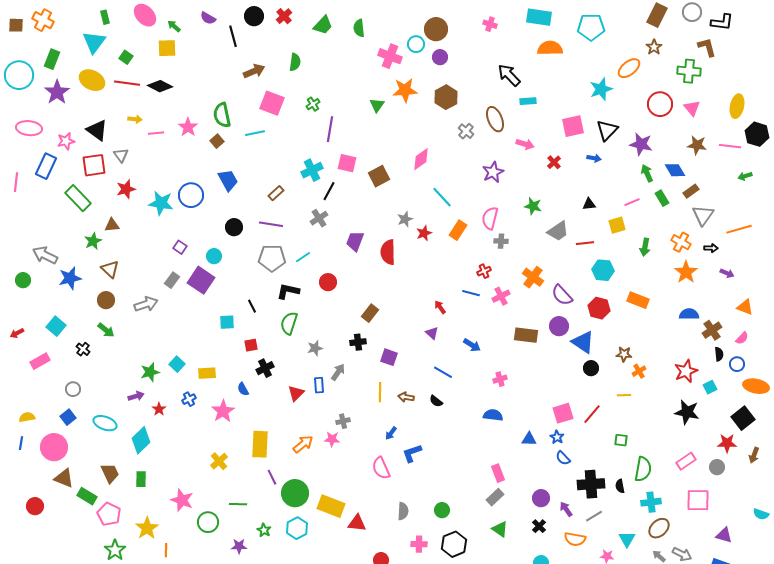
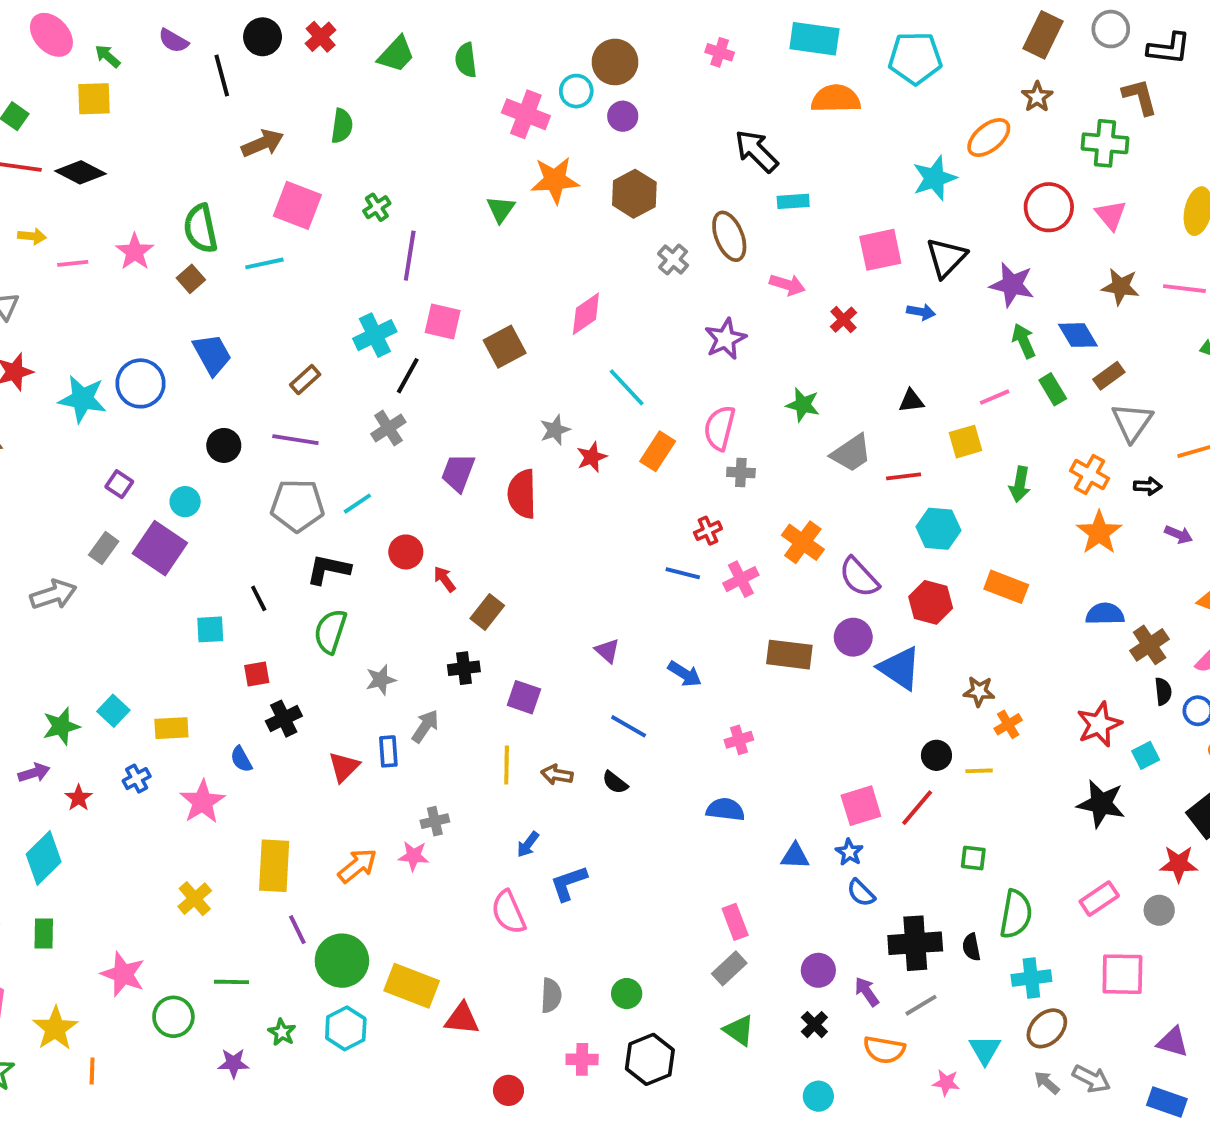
red arrow: (440, 307) -> (445, 579), moved
black circle: (591, 368) -> (936, 755), moved

